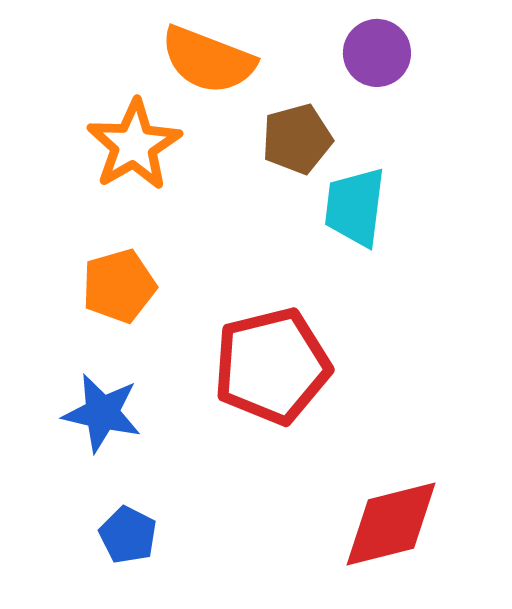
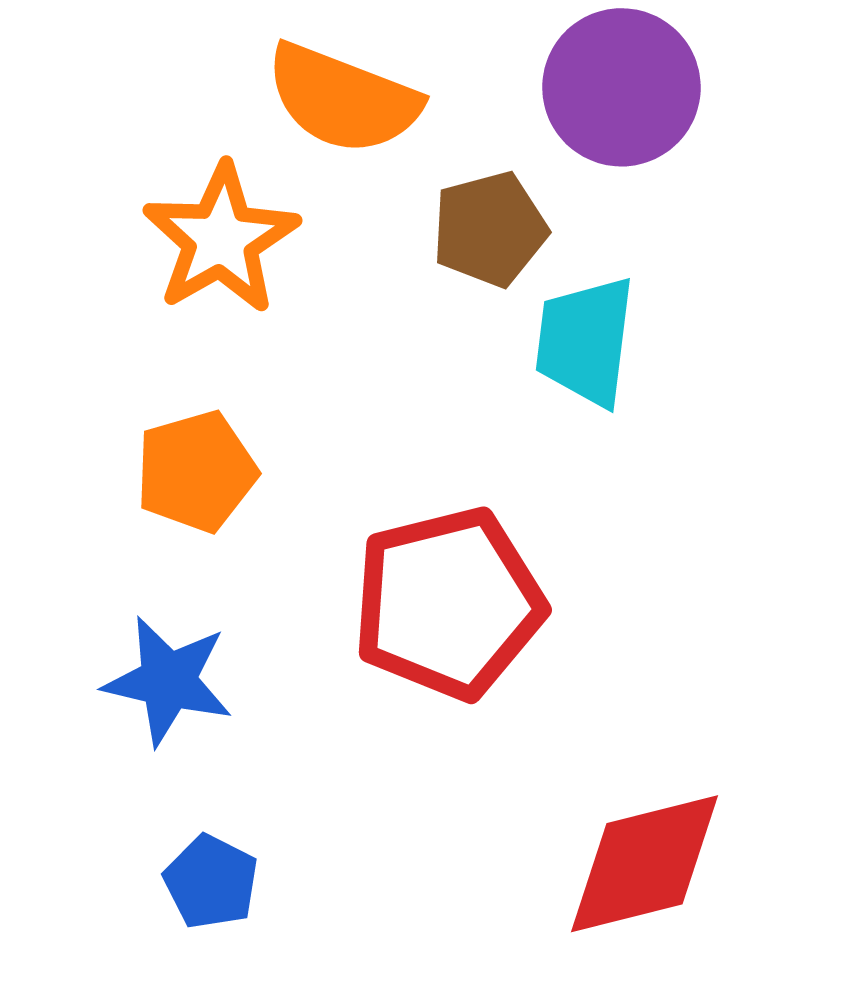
purple circle: (377, 53) -> (621, 87), size x1.4

